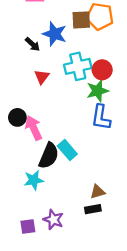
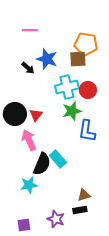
brown square: (81, 20) -> (78, 59), moved
red triangle: (42, 77) -> (36, 115), moved
green star: (97, 91) -> (72, 111), moved
black circle: (17, 117) -> (15, 114), moved, size x1.5
purple star: (53, 220) -> (56, 219), moved

